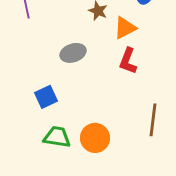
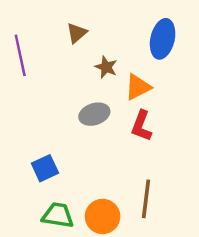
gray ellipse: (73, 53) -> (94, 114), moved
brown line: (153, 120) -> (146, 199), moved

